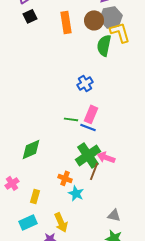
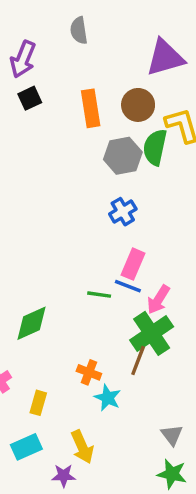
gray hexagon: (111, 17) -> (123, 156), moved
green line: (71, 119) -> (99, 295), moved
green cross: (88, 155) -> (152, 333), moved
pink arrow: (106, 157) -> (158, 300), moved, turned -78
gray triangle: (114, 215) -> (172, 435), turned 40

